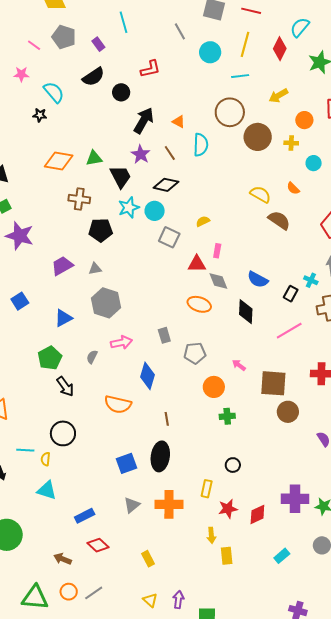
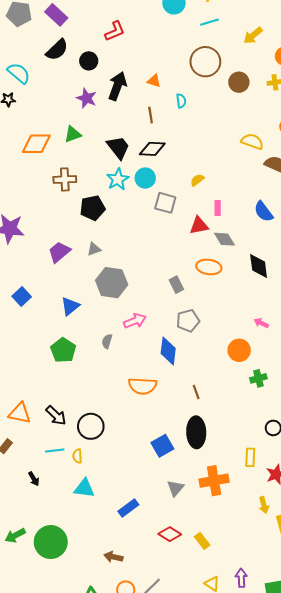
purple rectangle: (98, 44) -> (56, 15), size x1.5
brown circle: (258, 137) -> (239, 82), size x0.7
cyan semicircle: (201, 145) -> (181, 101), size x0.6
brown line: (170, 153) -> (151, 115), turned 35
purple star: (141, 154) -> (87, 98), moved
black trapezoid: (120, 177) -> (118, 147), moved
blue semicircle: (258, 280) -> (264, 212), moved, turned 35
gray rectangle: (164, 335) -> (176, 285), moved
gray pentagon: (195, 353) -> (188, 321), moved
black arrow: (65, 386) -> (56, 415), moved
red diamond: (98, 545) -> (170, 534), moved

